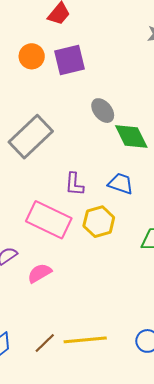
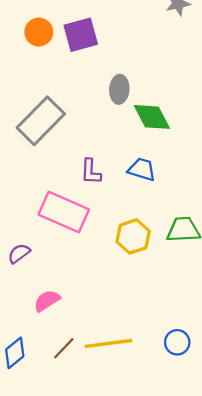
gray ellipse: (103, 111) -> (119, 89), turned 45
yellow hexagon: (99, 222) -> (133, 236), moved
pink semicircle: (40, 273) -> (47, 301), moved

